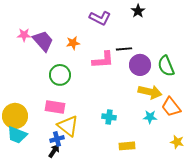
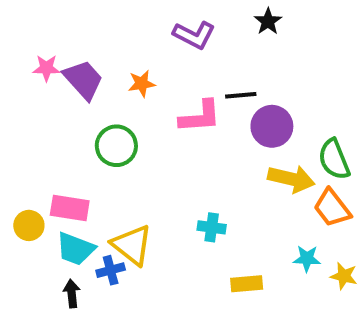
green semicircle: (166, 66) -> (334, 159), moved
pink rectangle: (55, 107) -> (70, 208), moved
yellow circle: (15, 116) -> (29, 225), size x0.6
cyan star: (150, 117) -> (307, 259), moved
cyan trapezoid: (17, 135) -> (76, 249), moved
black arrow: (54, 151) -> (72, 293), moved, turned -40

